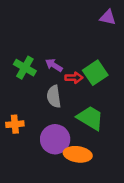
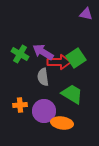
purple arrow: (54, 65) -> (43, 52), size x1.5
red arrow: (74, 78) -> (59, 62), size x1.6
orange cross: (15, 124) -> (20, 105), moved

